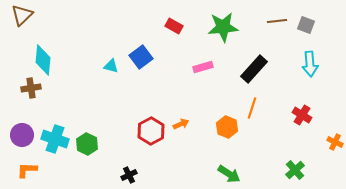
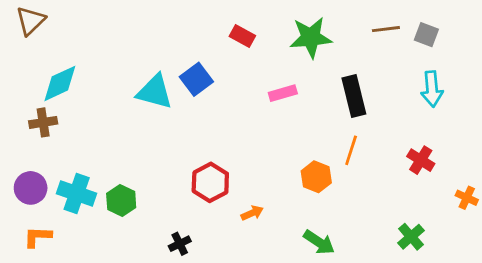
cyan diamond: (43, 60) -> (60, 83), turned 60
cyan triangle: (111, 66) -> (155, 92), size x1.8
black rectangle: (254, 69) -> (354, 96), turned -56
orange arrow: (181, 124) -> (252, 213), moved

